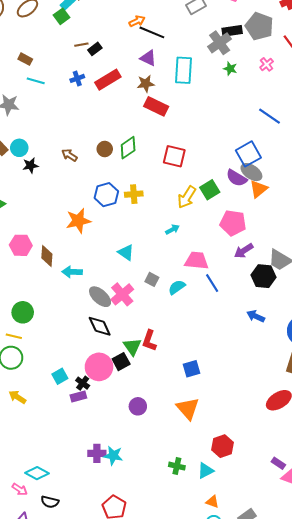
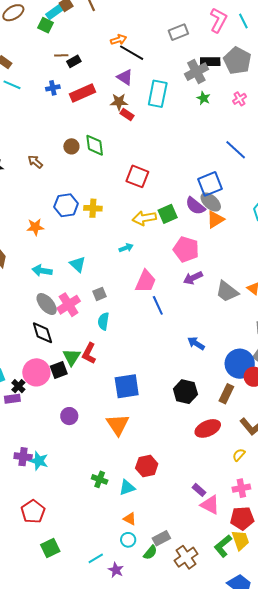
green square: (61, 16) -> (46, 25), turned -35
red rectangle: (156, 106) -> (127, 115), moved, size x0.6
green diamond: (128, 148) -> (95, 145), moved, turned -70
brown circle: (105, 149) -> (71, 146), moved
yellow arrow: (187, 197) -> (144, 218), turned 40
orange star: (78, 221) -> (35, 227), size x0.7
pink trapezoid: (197, 261) -> (146, 281), turned 100
cyan arrow: (72, 272) -> (42, 271), moved
black hexagon: (264, 276) -> (185, 392), moved
gray square: (152, 279) -> (99, 294), turned 32
cyan semicircle: (177, 287) -> (103, 321), moved, turned -54
blue square: (192, 369) -> (127, 386), size x1.5

